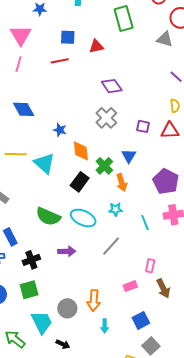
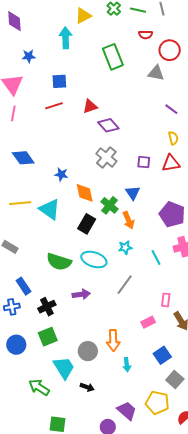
red triangle: (96, 46) -> (90, 106), moved

